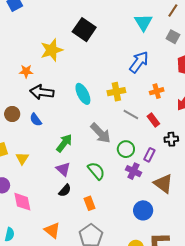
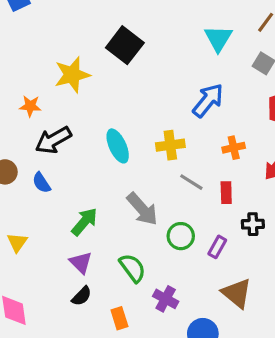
black arrow: (42, 92) -> (53, 140), turned -40
red rectangle: (153, 120) -> (226, 193), turned 32
purple cross: (133, 171) -> (166, 299), moved

